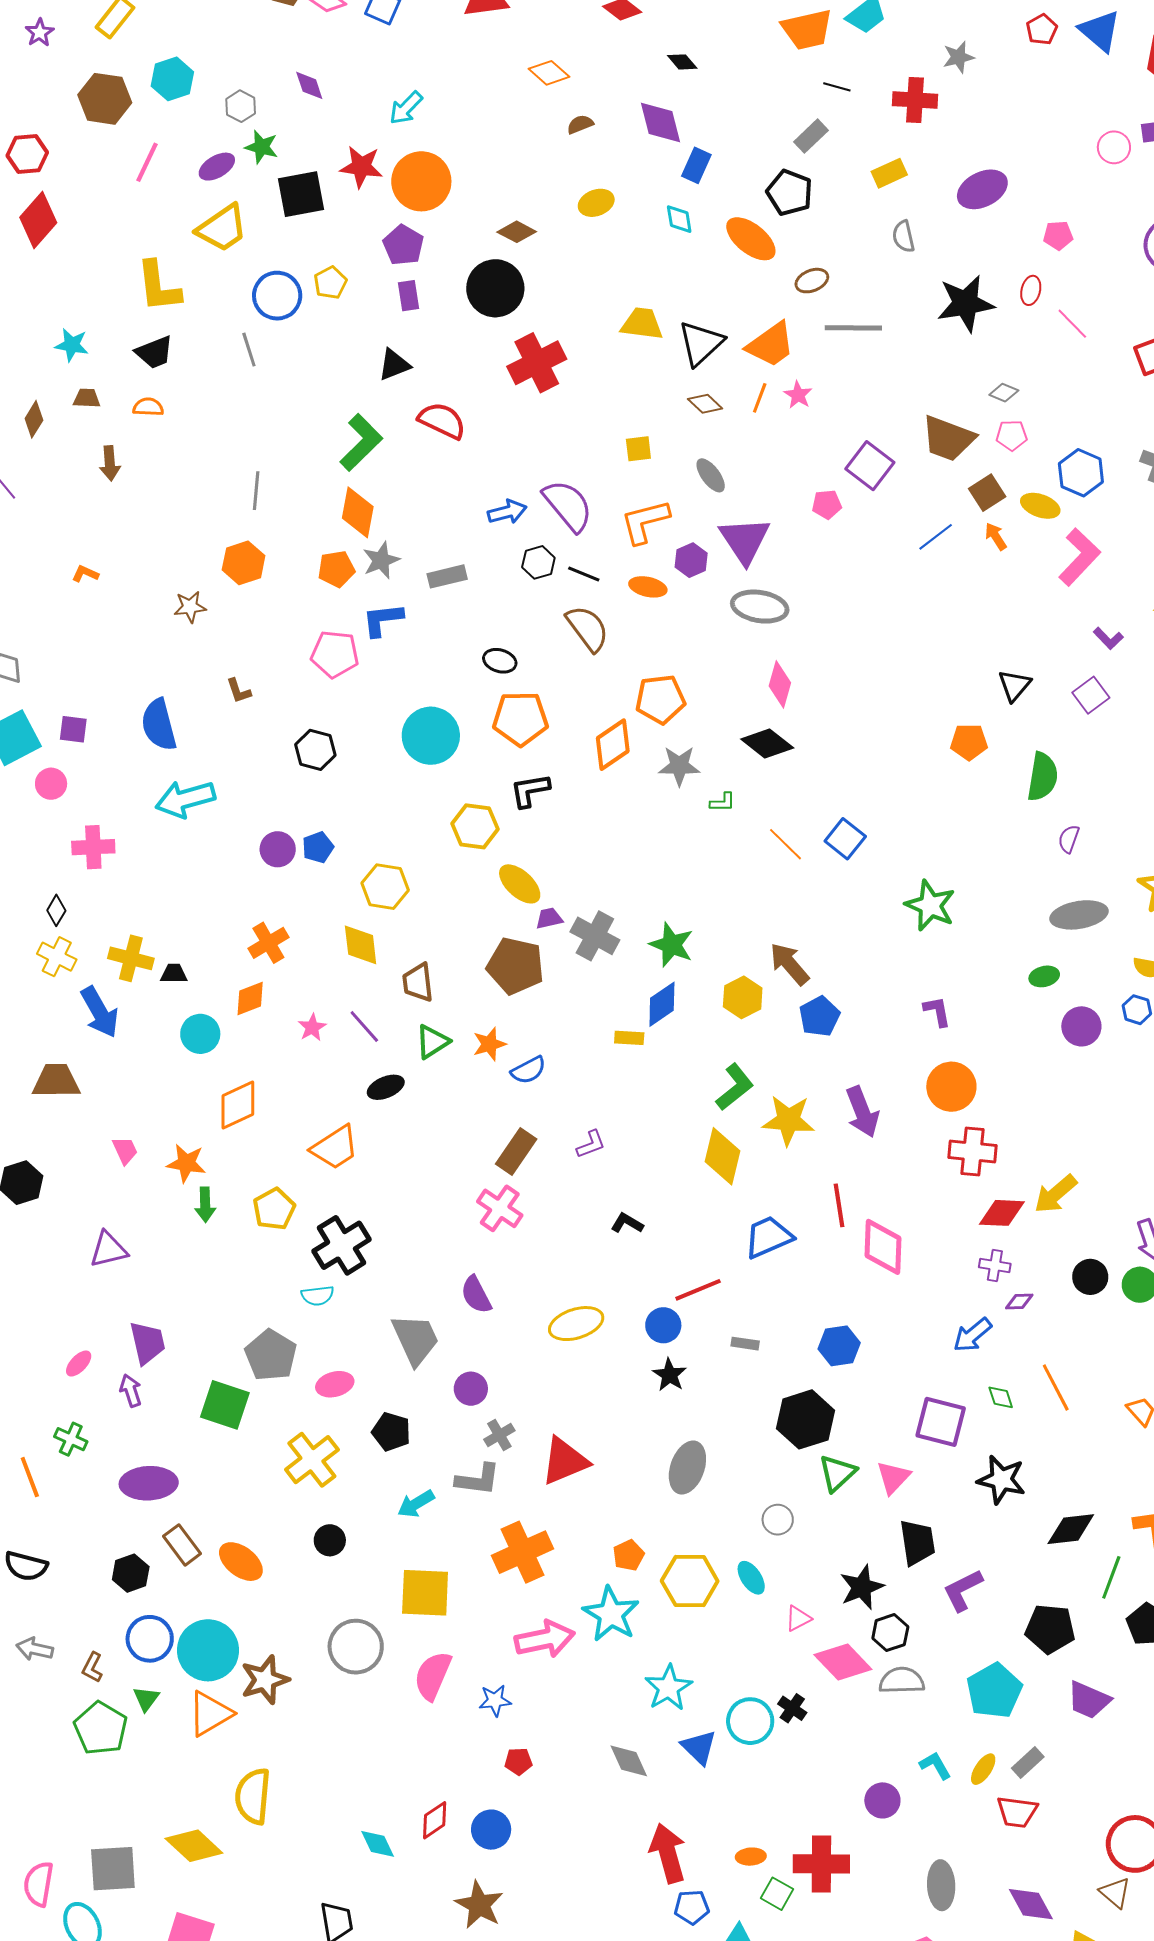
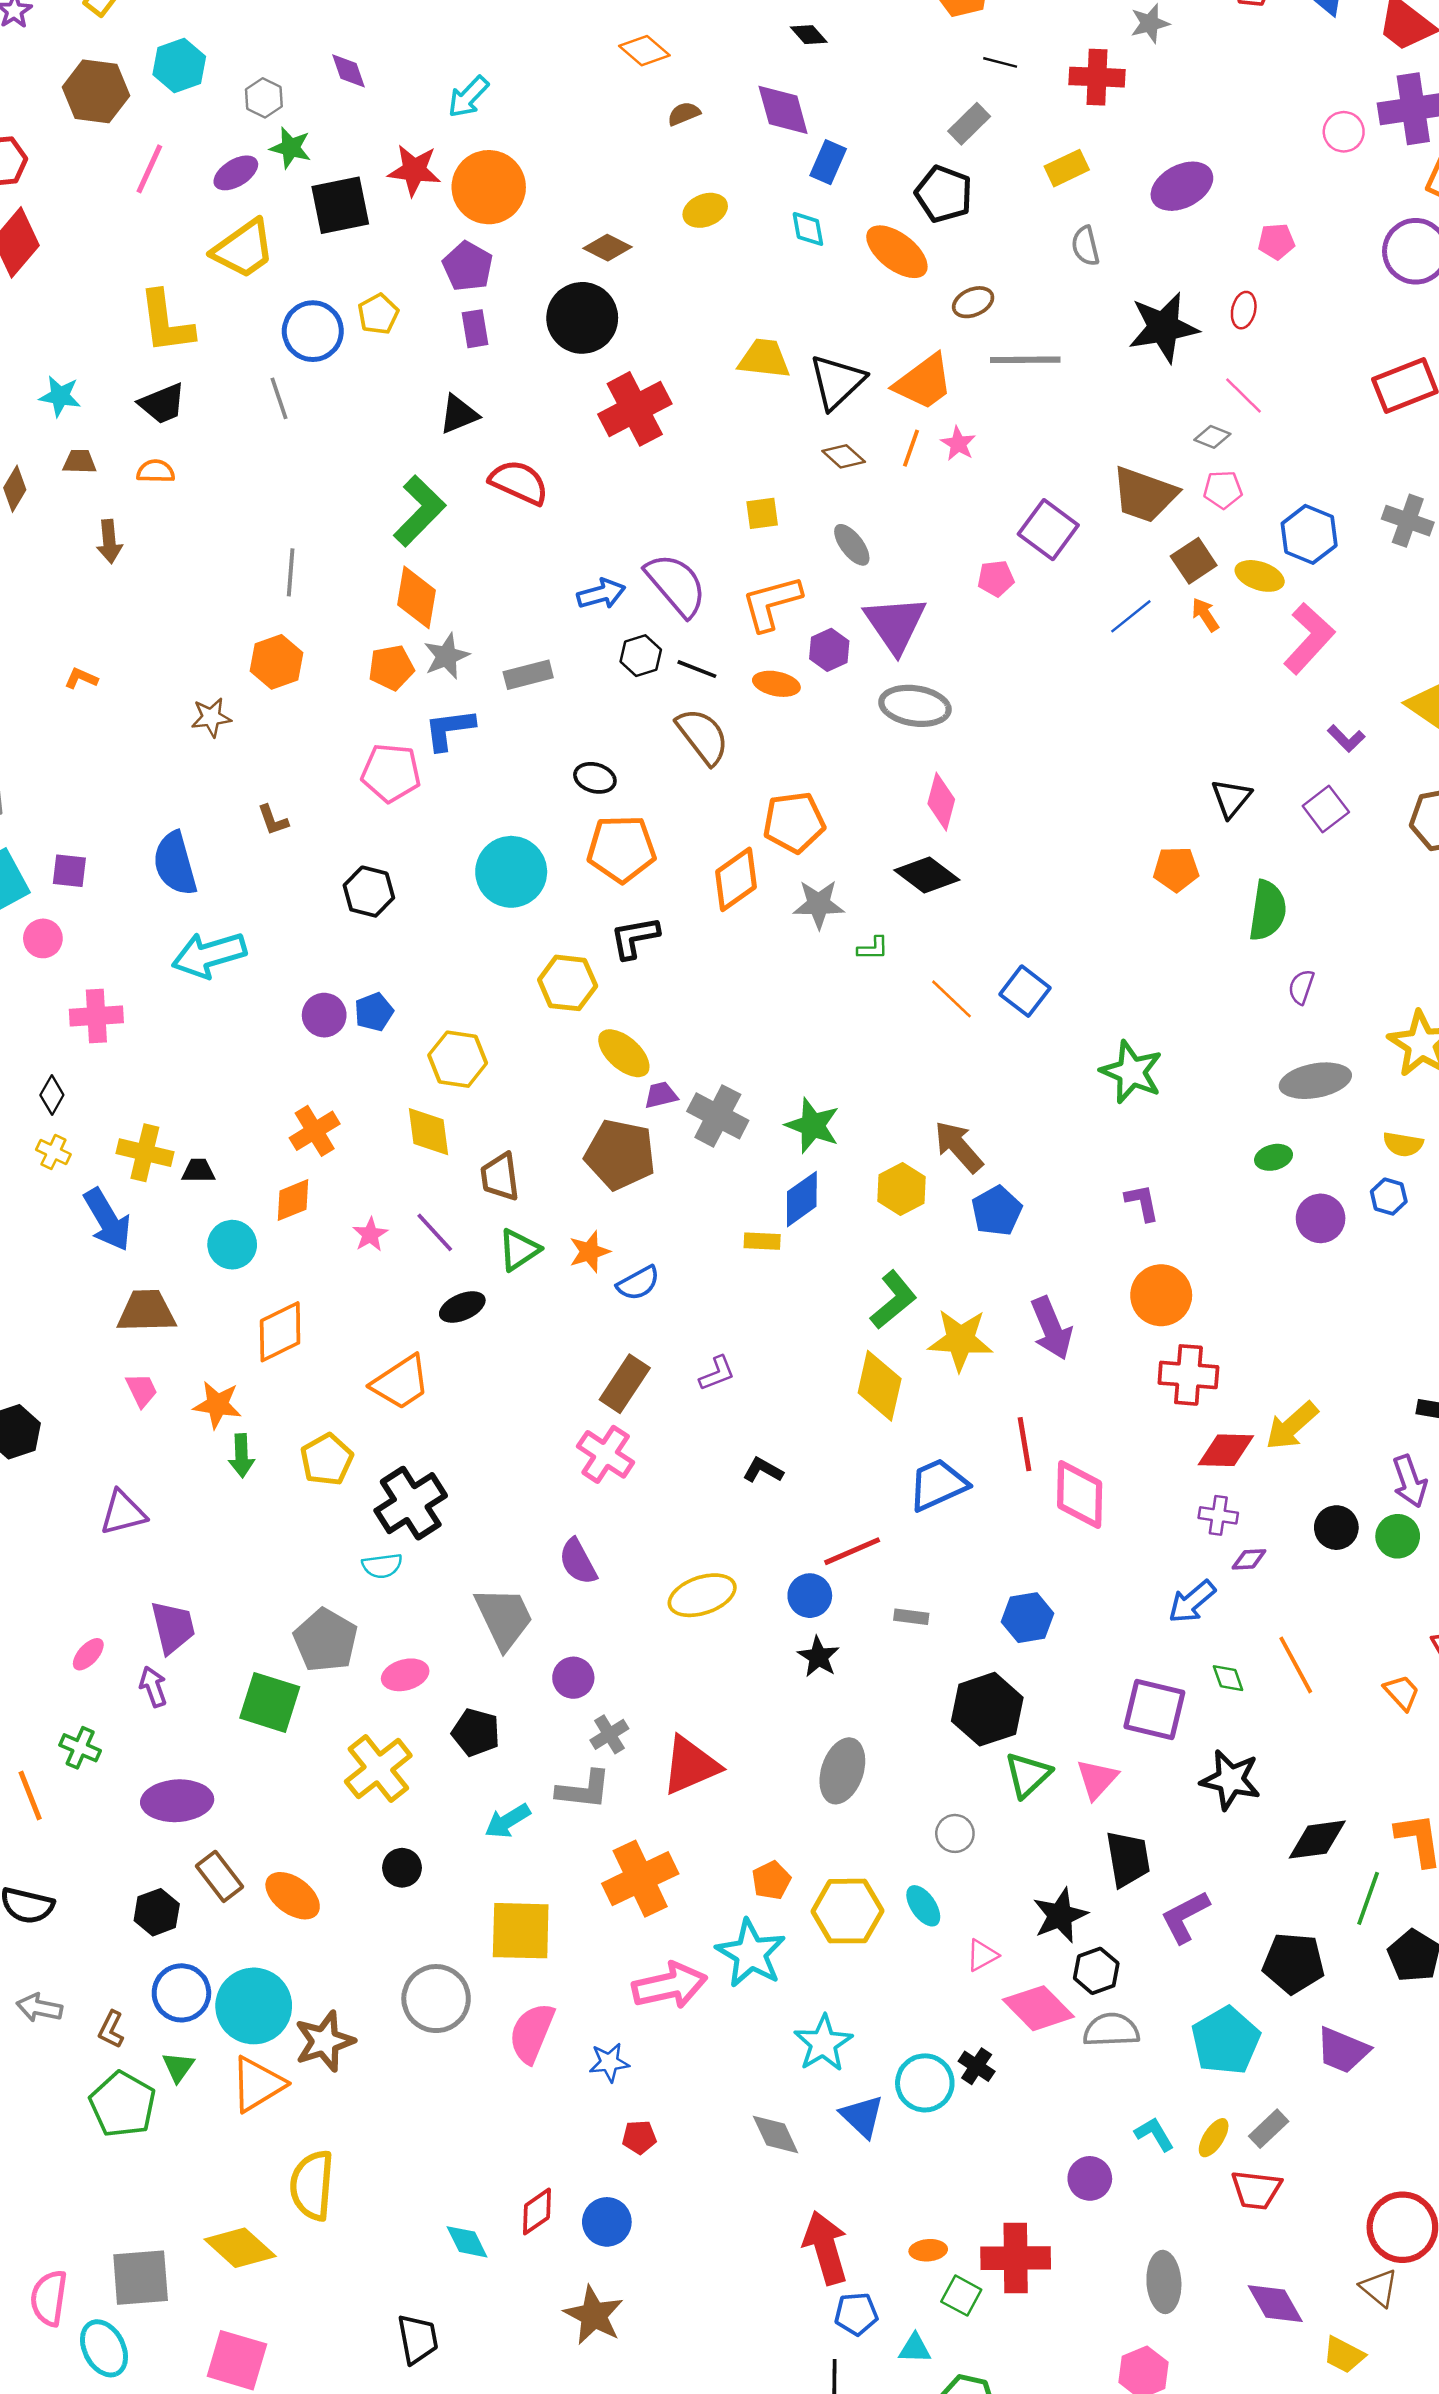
pink line: (1072, 324) -> (1243, 395), moved
yellow cross: (57, 957) -> (53, 1152), size x0.7
brown trapezoid: (56, 1081) -> (146, 1311), moved

